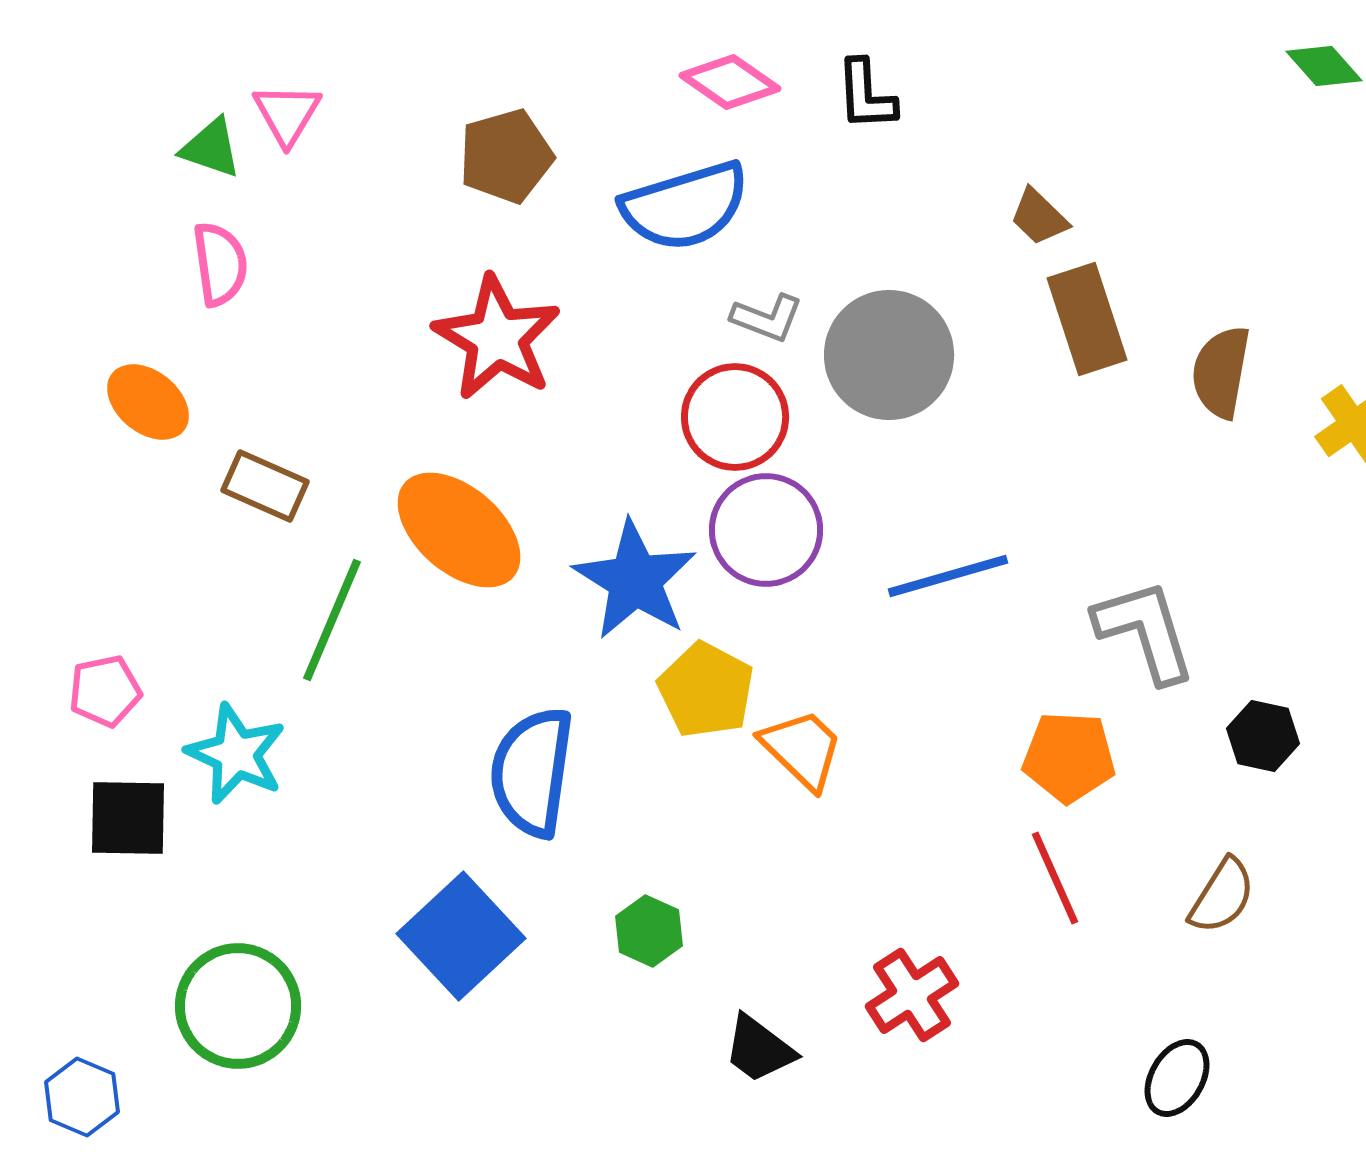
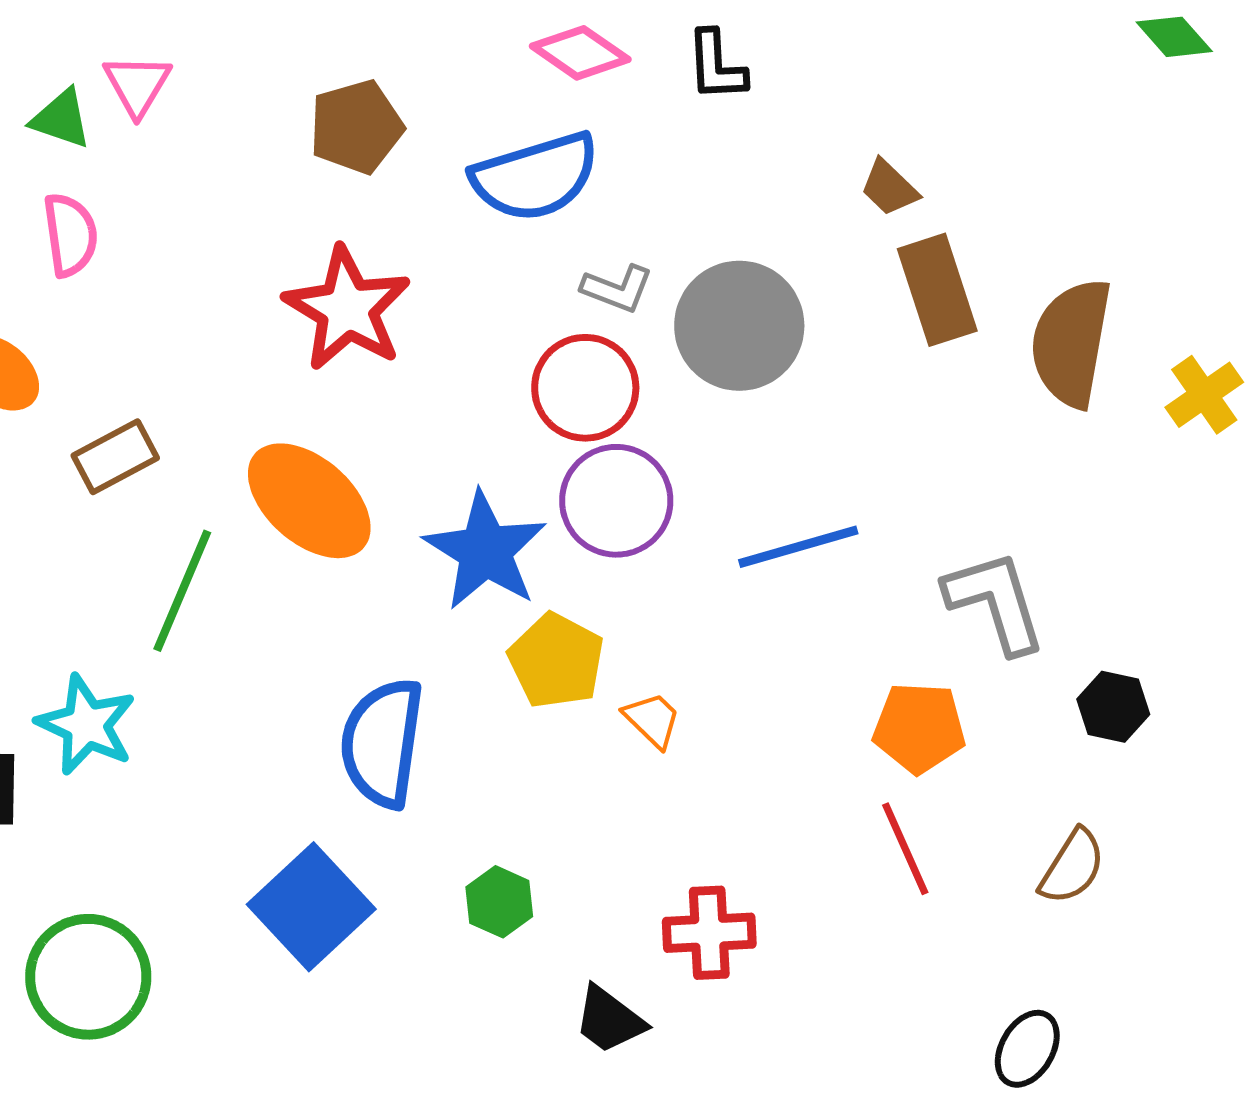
brown semicircle: (1221, 372) -> (1071, 343), size x1.4
brown rectangle: (265, 486) -> (115, 457), turned -52
orange trapezoid: (802, 749) -> (652, 720), size x0.7
red cross: (912, 995) -> (709, 933), moved, turned 30

